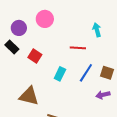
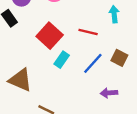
red square: (35, 56) -> (50, 36), moved, size x1.5
brown square: (107, 73) -> (119, 58), moved

